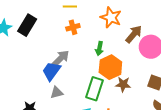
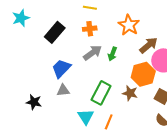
black rectangle: (27, 25) -> (55, 32), moved
gray arrow: (61, 59) -> (92, 53), moved
orange hexagon: (110, 67) -> (143, 74), moved

